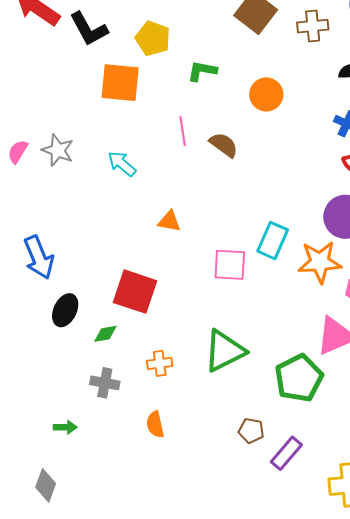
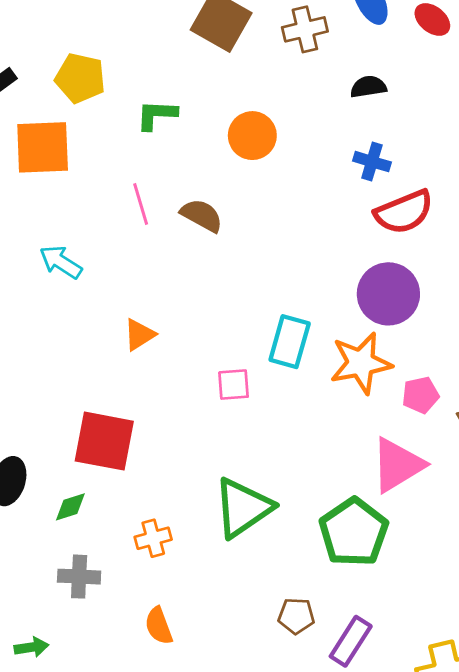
orange triangle: (169, 221) -> (139, 335), turned -35
pink square: (230, 265) -> (234, 385), size x0.7

